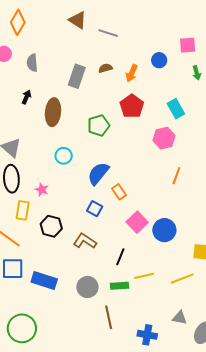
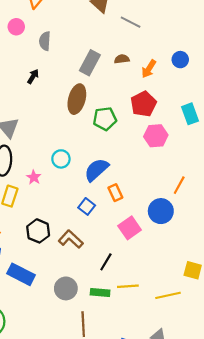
brown ellipse: (53, 112) -> (77, 99), moved
pink hexagon: (164, 138) -> (156, 136), moved
cyan circle: (64, 156) -> (61, 159), moved
black hexagon: (51, 226) -> (38, 231), moved
blue circle: (164, 230) -> (161, 211), moved

